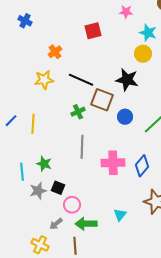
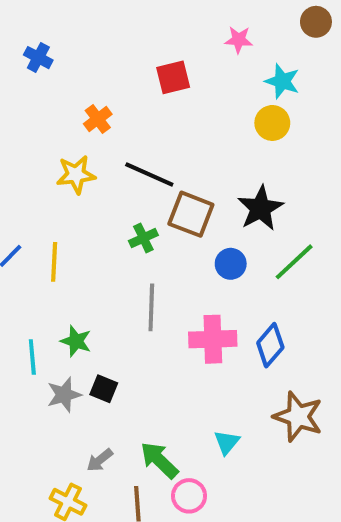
black star: (127, 80) -> (260, 208), moved, turned 30
blue circle: (125, 117) -> (231, 264), moved
pink circle: (72, 205) -> (189, 496), moved
green arrow: (86, 224) -> (159, 460), turned 45

